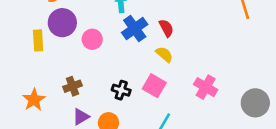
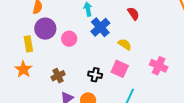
red semicircle: (166, 28) -> (133, 14), moved
orange star: (34, 100) -> (23, 69), moved

